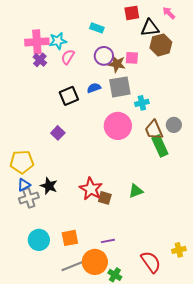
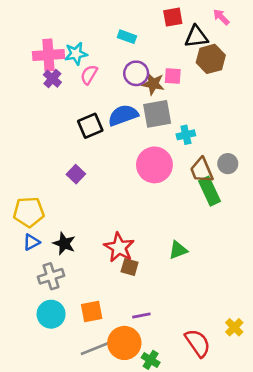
blue semicircle: (94, 88) -> (123, 115), size x1.6
gray cross: (29, 198) -> (51, 276), moved
brown square: (105, 198) -> (130, 267), moved
yellow cross: (179, 250) -> (234, 327), turned -32

